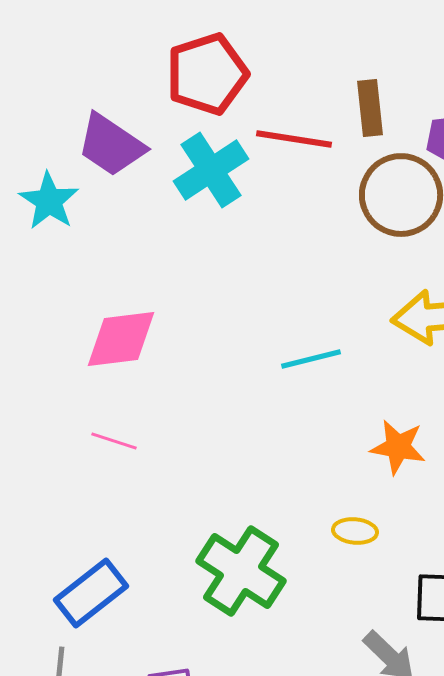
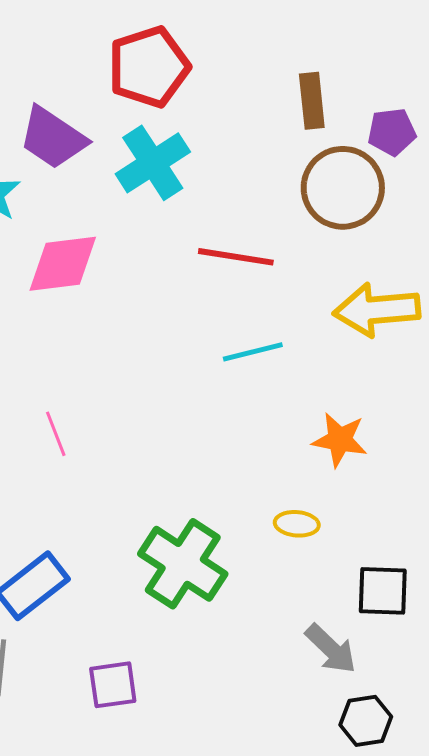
red line: (294, 139) -> (236, 257), moved
pink diamond: (121, 339) -> (63, 264), moved
pink line: (114, 441) -> (56, 434), turned 51

